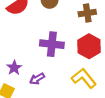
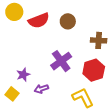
purple cross: (52, 44) -> (61, 61), turned 35

